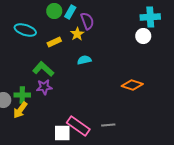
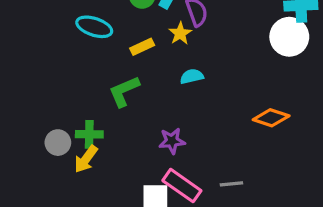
white circle: (143, 36) -> (289, 37), size x1.5
green L-shape: (43, 69) -> (124, 91), turned -65
purple star: (44, 87) -> (172, 141), moved

